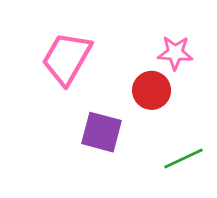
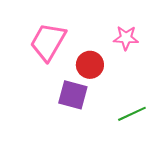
red circle: (152, 90) -> (90, 65), moved

